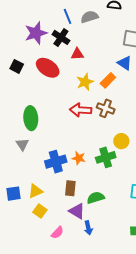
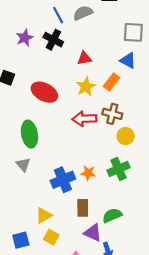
purple star: (36, 33) -> (25, 38), size x0.7
red triangle: (77, 54) -> (84, 58), moved
red ellipse: (48, 68) -> (44, 92), moved
yellow circle: (121, 141) -> (126, 136), moved
blue square: (13, 194) -> (21, 240), moved

